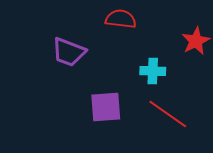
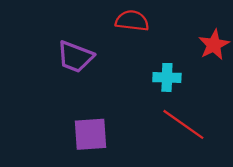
purple square: (106, 107) -> (91, 134), moved

